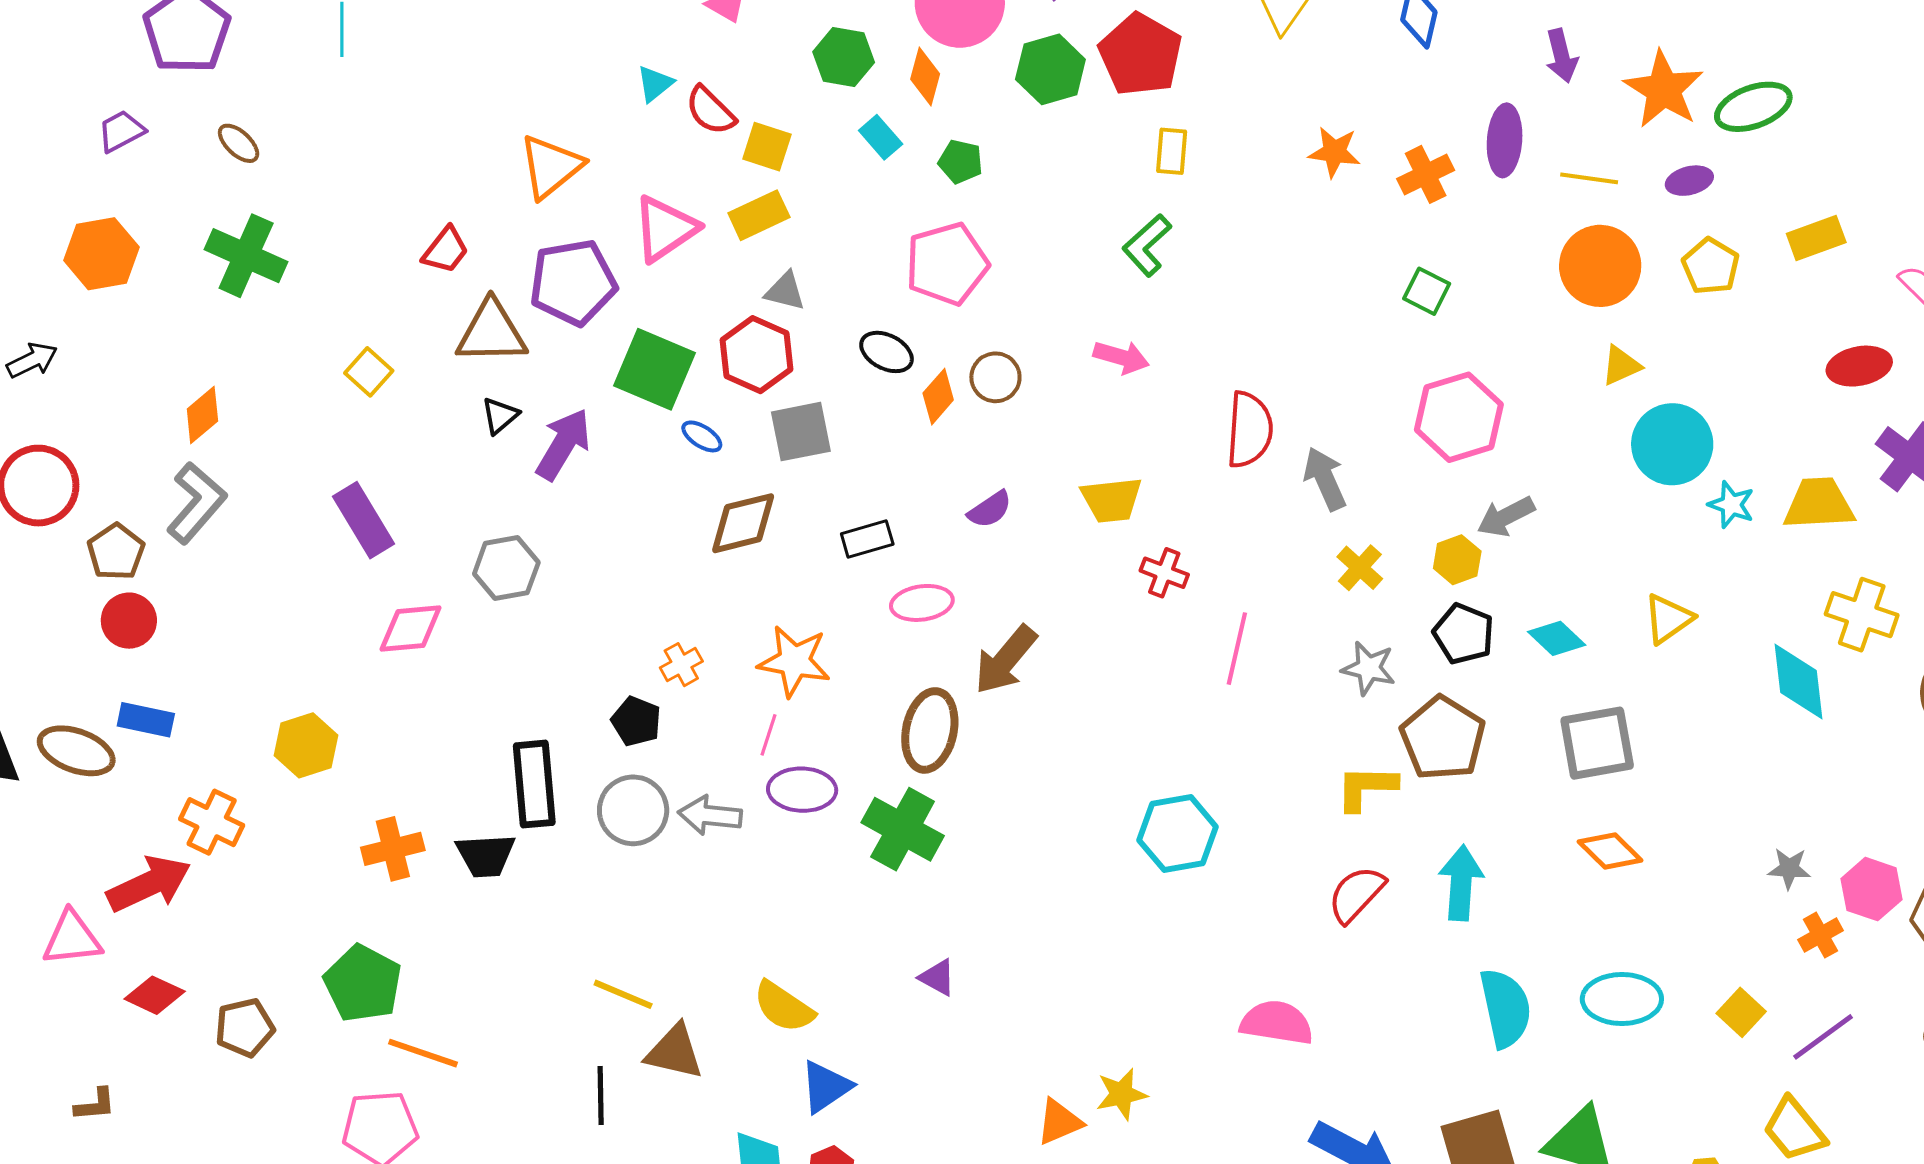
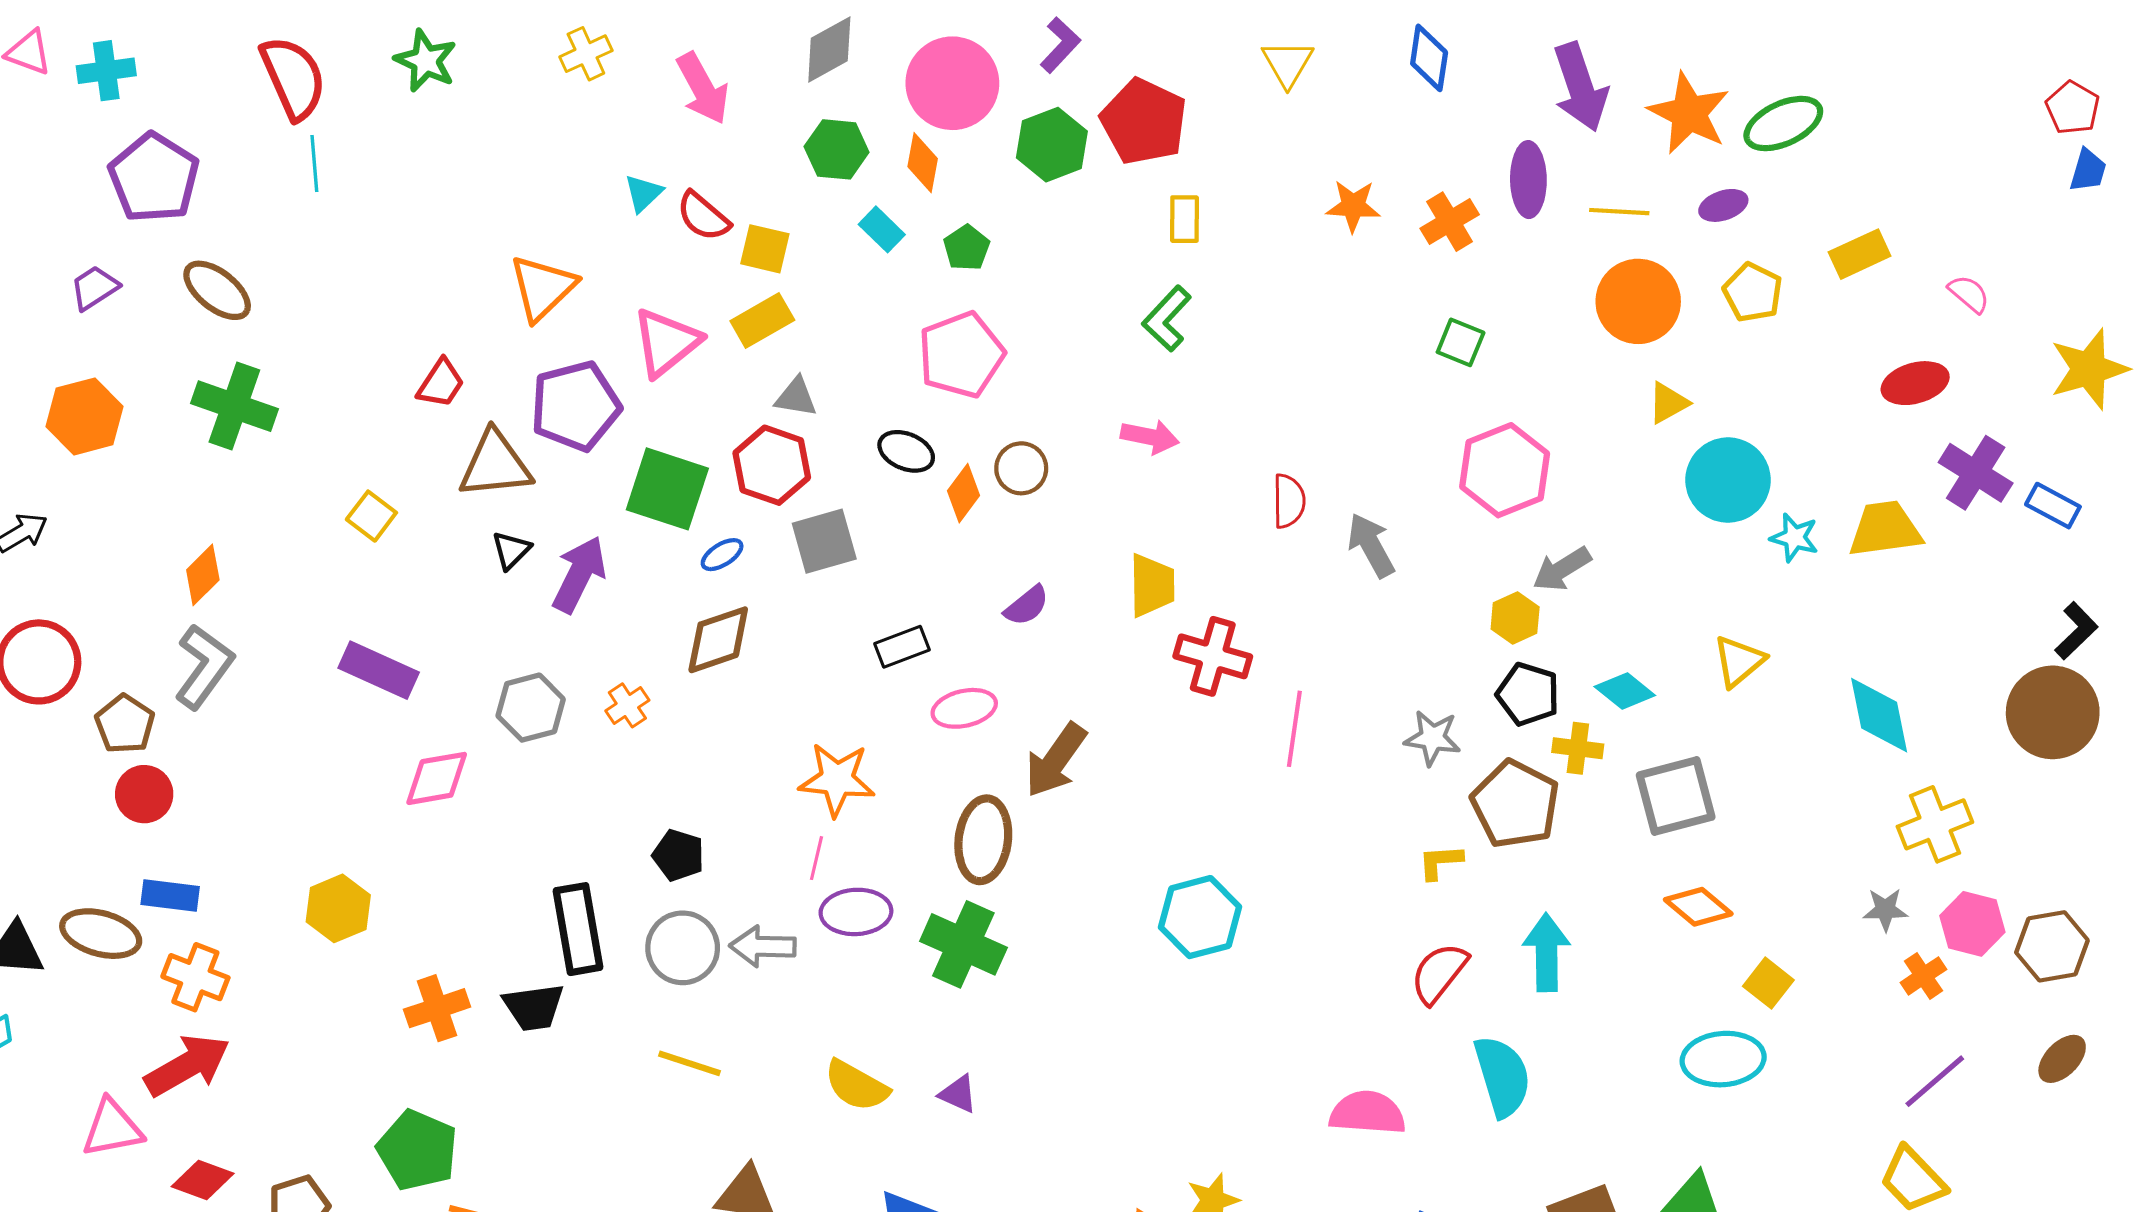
purple arrow: (1562, 56) -> (1580, 87), size x1.6
brown ellipse: (239, 143) -> (217, 290), size x1.5
green pentagon: (960, 162) -> (967, 248), turned 30
red semicircle: (1249, 430) -> (1289, 501), size x0.7
blue ellipse: (702, 436) -> (722, 555), turned -60
yellow trapezoid: (1112, 500) -> (1152, 585), turned -80
purple rectangle: (363, 520) -> (379, 670), turned -30
brown diamond: (743, 523) -> (718, 640), moved
yellow cross: (1360, 568) -> (1578, 748), moved, turned -30
red cross: (1164, 573) -> (1213, 656), size x1.5
yellow cross: (1862, 615) -> (1935, 824), moved, turned -36
orange cross: (681, 665) -> (627, 705), moved
yellow L-shape: (1366, 788) -> (1440, 862), size x0.7
orange cross: (212, 822) -> (195, 977), moved
cyan hexagon: (1178, 833) -> (1200, 917), moved
purple triangle: (937, 978) -> (958, 1094), moved
yellow line: (623, 994) -> (690, 1063), moved
yellow semicircle: (784, 1007) -> (856, 1086), moved
cyan semicircle: (1505, 1008) -> (1502, 1076), moved
yellow square: (1741, 1012) -> (1768, 983), moved

